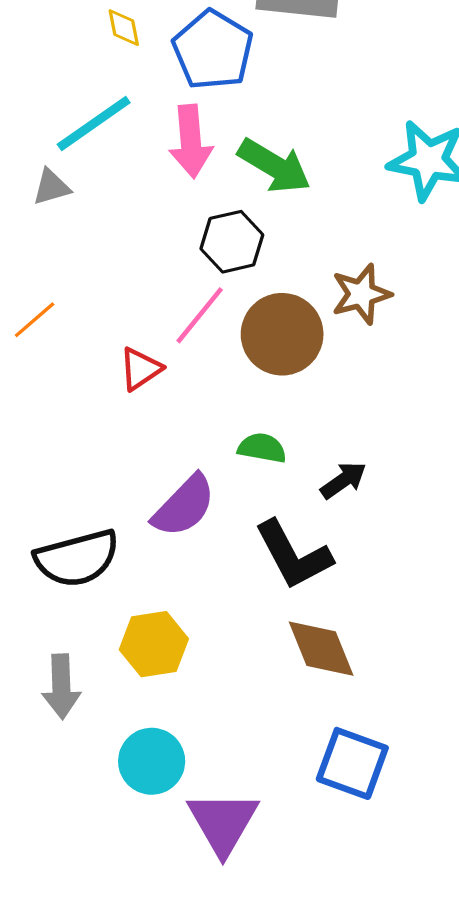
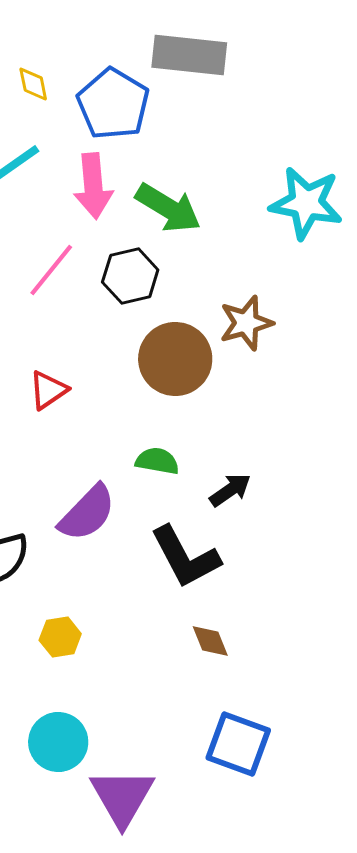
pink line: (200, 315) -> (51, 270), moved
yellow hexagon: (154, 644) -> (60, 637), size x0.7
brown diamond: (321, 649) -> (210, 641), size x0.6

